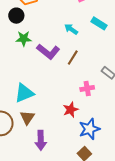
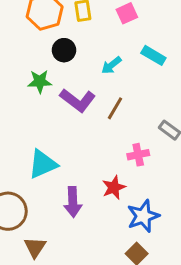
black circle: (16, 16) -> (64, 50), moved
cyan arrow: (71, 29) -> (111, 65), turned -72
brown triangle: (27, 118) -> (35, 247), moved
purple arrow: (41, 140) -> (73, 202), moved

